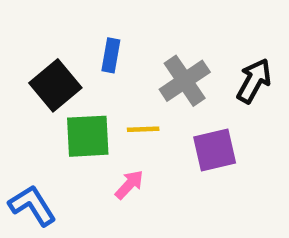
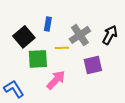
yellow line: (143, 129) -> (62, 48), moved
pink arrow: (129, 185) -> (56, 80), size x1.5

